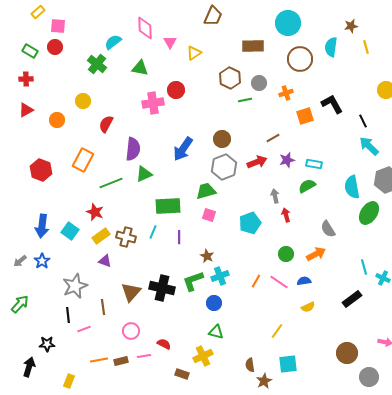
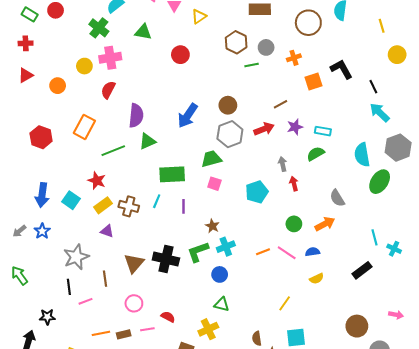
yellow line: (366, 47) -> (382, 26), moved
pink cross: (153, 103) -> (110, 58), moved
orange line: (256, 281) -> (263, 252), turned 40
green arrow: (20, 304) -> (19, 276), turned -78

